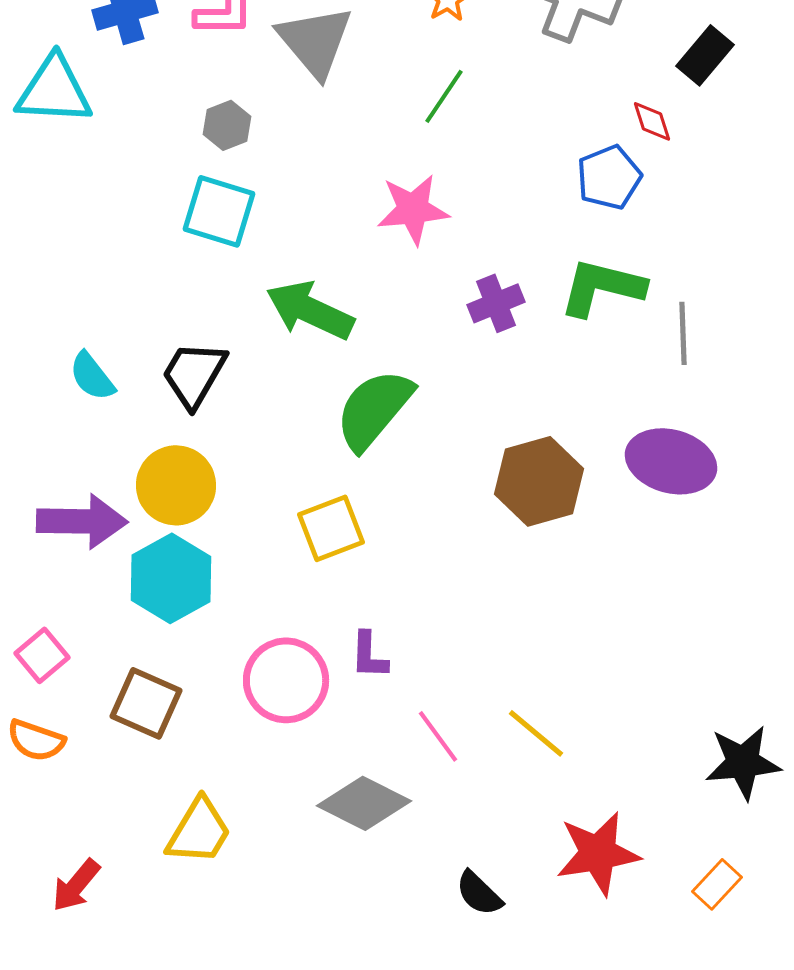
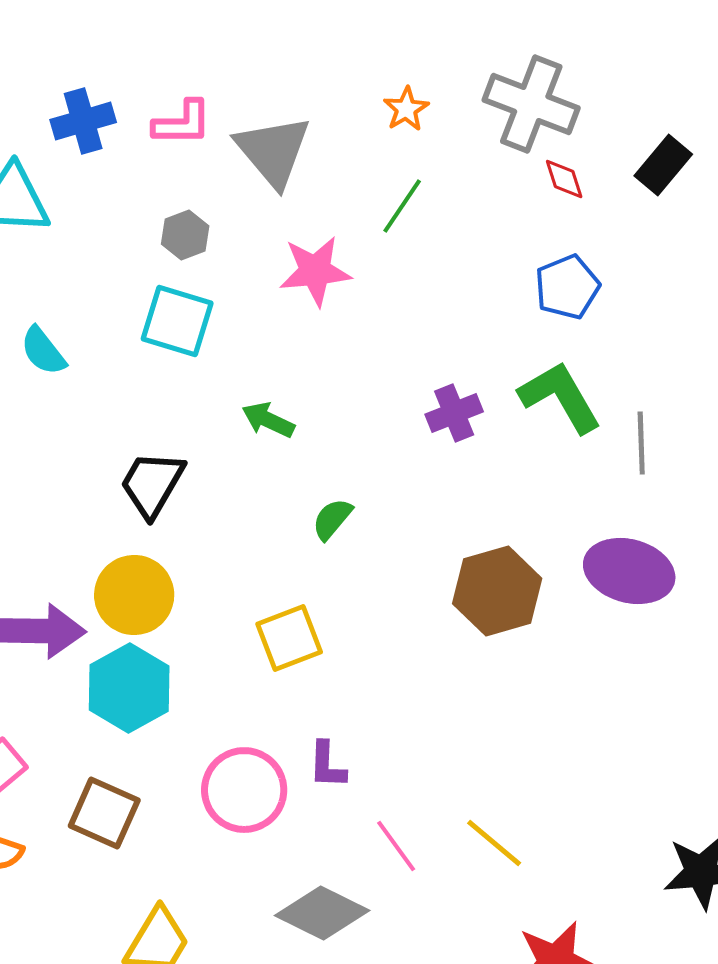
red diamond: (652, 121) -> (564, 179), moved
pink star: (413, 209) -> (315, 271), moved
green L-shape: (602, 287) -> (560, 397), turned 46
green arrow: (310, 310) -> (268, 420), size x0.6
cyan semicircle: (92, 376) -> (43, 351), moved
green semicircle: (374, 409) -> (332, 519), size x0.5

